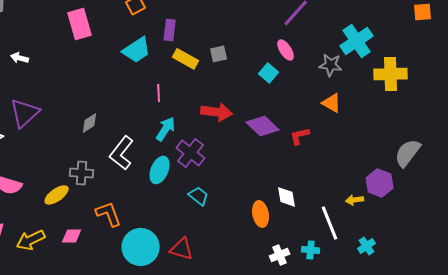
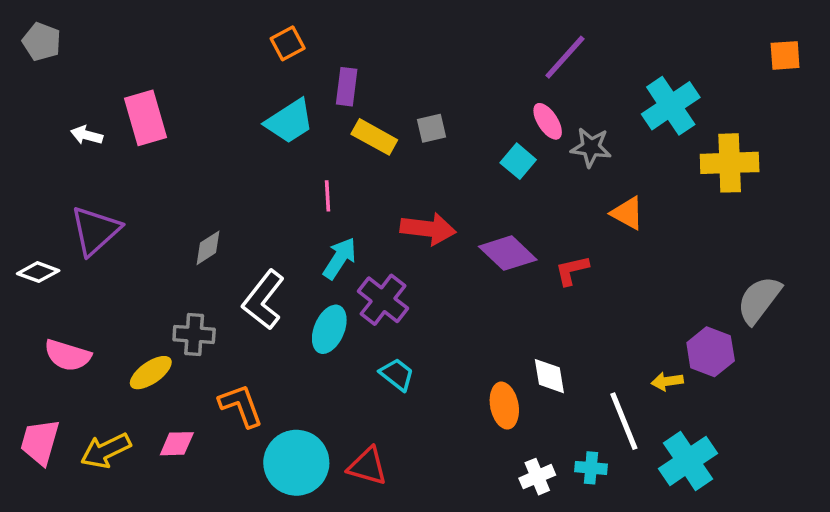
pink rectangle: (80, 24) -> (146, 118), moved
gray star: (331, 65) -> (591, 147), moved
cyan cross: (367, 246) -> (688, 461), size x1.8

